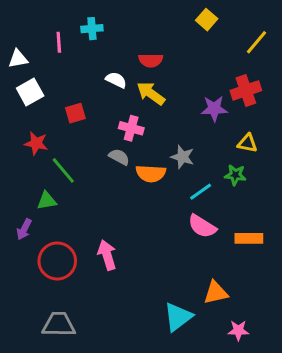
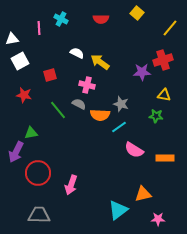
cyan cross: (92, 29) -> (61, 19), turned 32
red semicircle: (151, 60) -> (101, 19), moved
green line: (63, 170) -> (58, 110), moved
cyan line: (201, 192) -> (119, 127), moved
purple arrow: (24, 229) -> (16, 152), size x1.5
pink arrow: (107, 255) -> (71, 185), moved, turned -144

